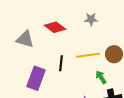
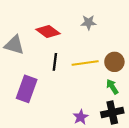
black line: (61, 63) -> (55, 62), moved
green arrow: (101, 77) -> (112, 87), moved

